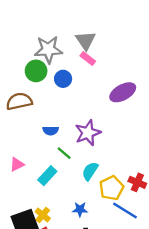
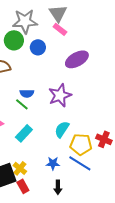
purple ellipse: (123, 92) -> (77, 59), moved
green line: (64, 153) -> (22, 104), moved
yellow pentagon: (111, 188) -> (81, 144), turned 30
blue line: (125, 211) -> (80, 163), moved

